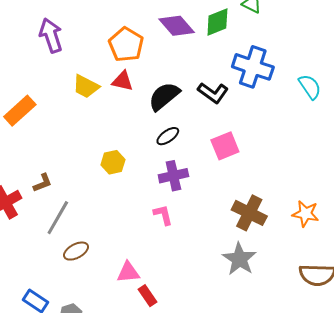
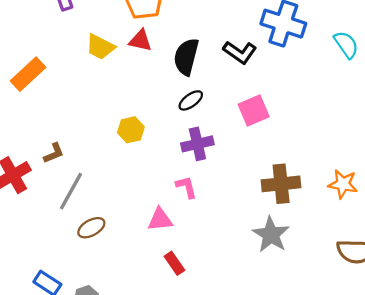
black semicircle: (164, 96) -> (186, 57), turned -36
brown cross: (249, 213) -> (281, 184), turned -32
pink triangle: (128, 272) -> (160, 220), moved
red rectangle: (147, 296) -> (174, 263), moved

